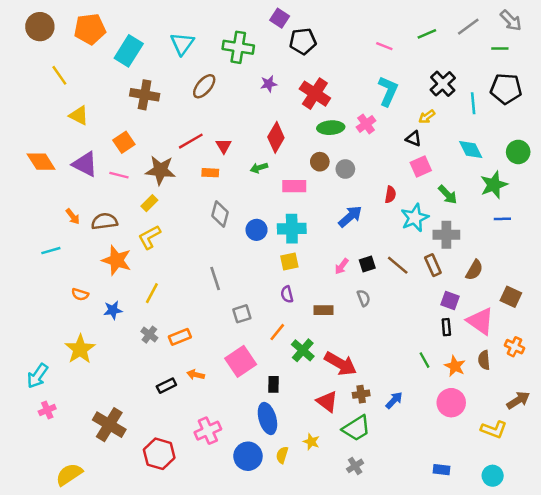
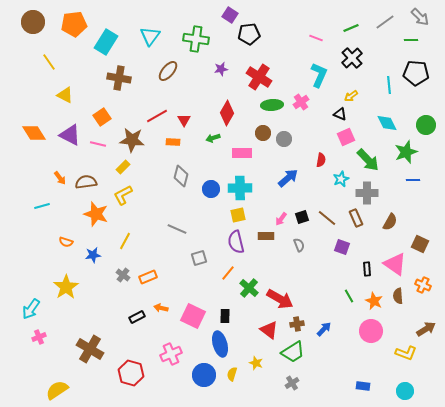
black cross: (443, 84) -> (352, 58), moved
green arrow: (448, 195) -> (368, 160), size x1.4
cyan star: (415, 218) -> (341, 179), size x0.7
gray line: (215, 279) -> (177, 229), turned -48
purple semicircle: (287, 294) -> (236, 242), size x1.6
purple square: (450, 300) -> (342, 247), moved
brown rectangle: (323, 310) -> (266, 236), moved
pink square: (241, 361) -> (193, 316), moved, turned -30

